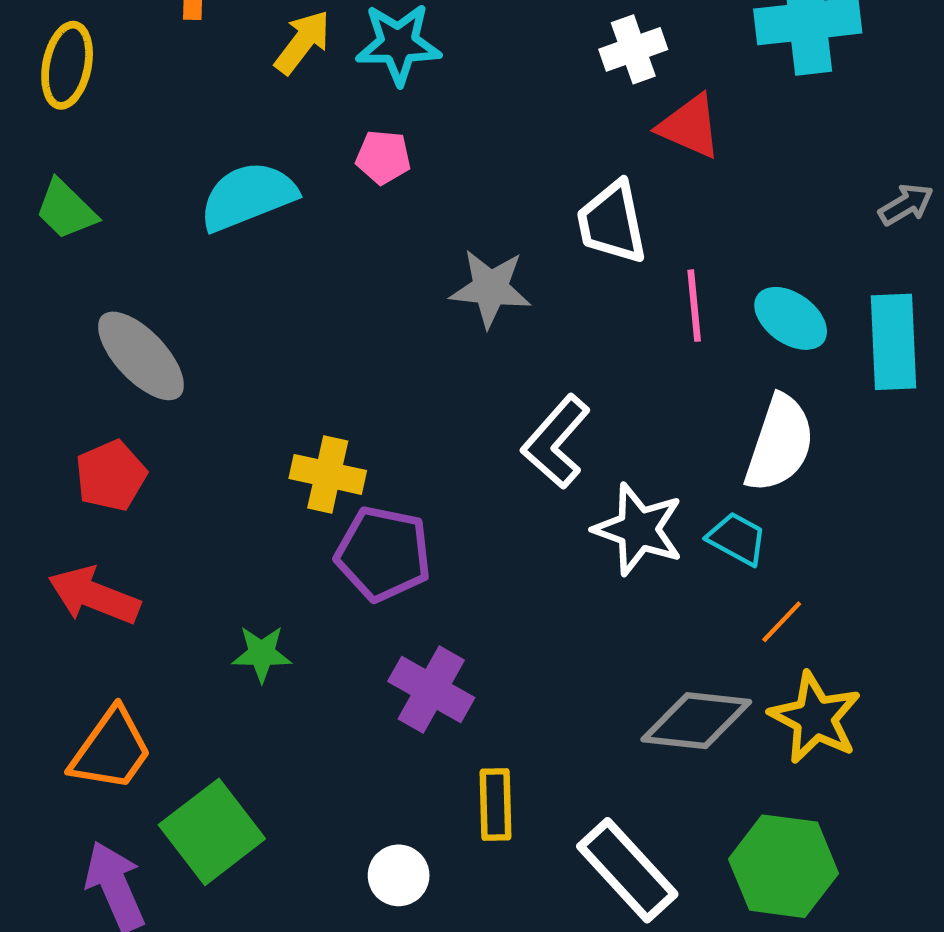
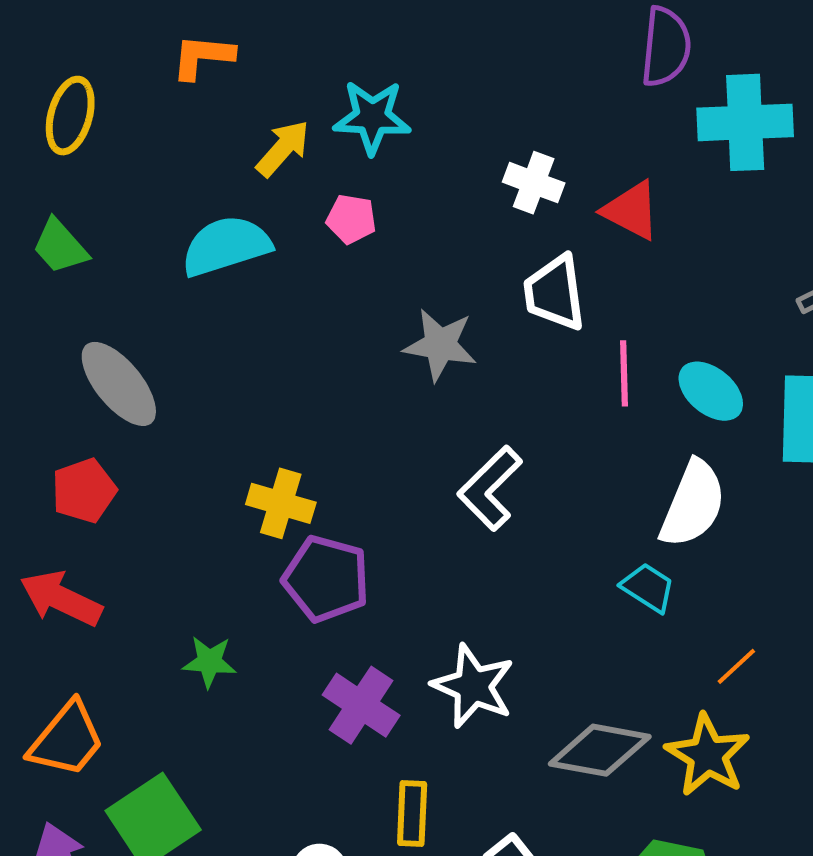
yellow arrow: (302, 42) -> (283, 148), moved
white cross: (633, 49) -> (534, 183), moved, turned 36
white star: (638, 529) -> (473, 686), moved
orange line: (782, 622) -> (736, 666), moved

